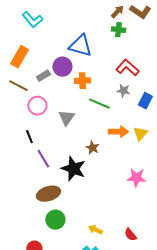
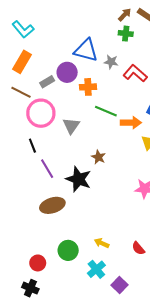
cyan L-shape: (32, 20) -> (23, 29), moved
gray star: (123, 91) -> (111, 62), moved
pink circle: (37, 106) -> (41, 113), size x1.4
orange arrow: (118, 132) -> (131, 123), moved
green circle: (55, 220) -> (68, 250), moved

